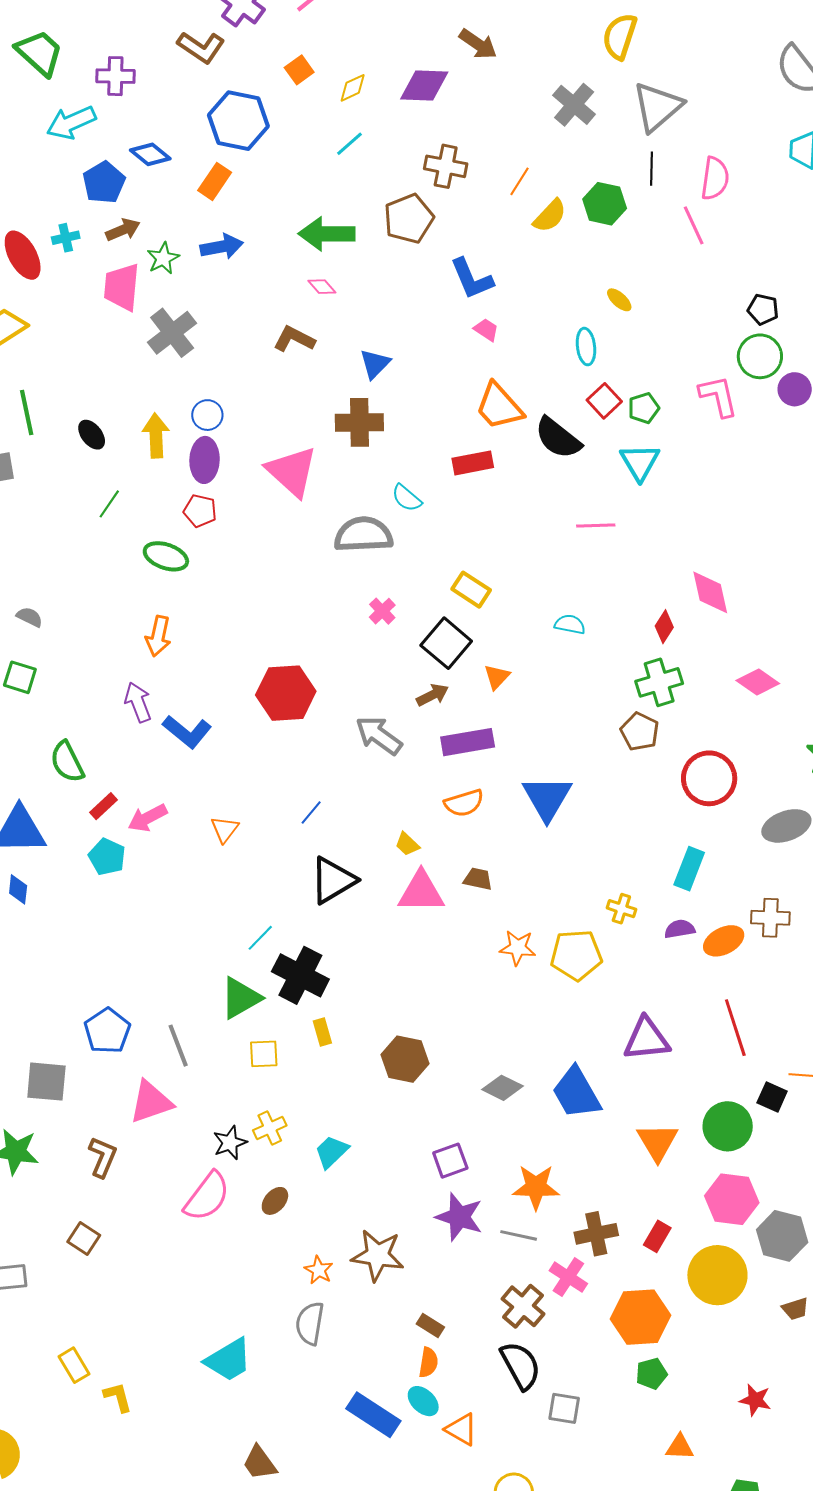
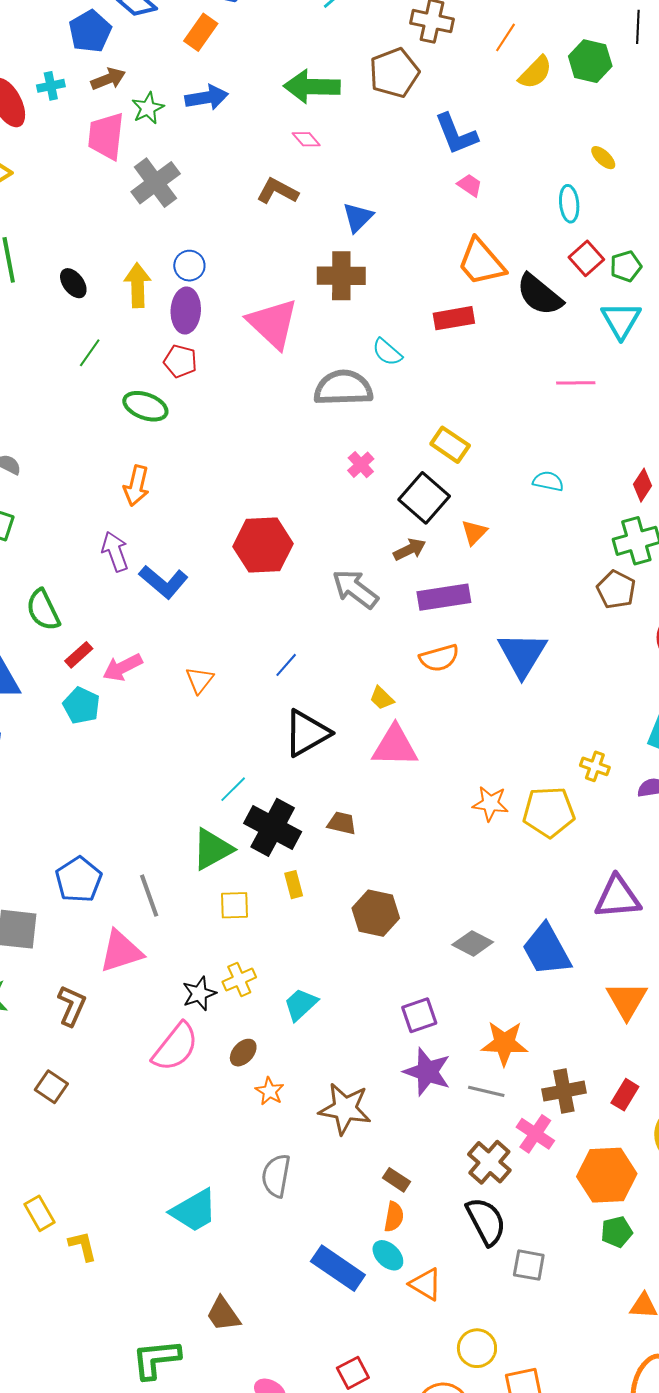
brown trapezoid: (478, 879) -> (342, 823), moved
orange star: (319, 1270) -> (270, 1091), moved

